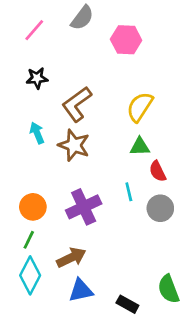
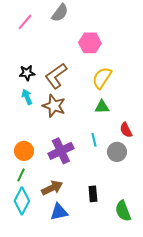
pink hexagon: (126, 40) -> (90, 43), moved
black star: (37, 78) -> (27, 73), moved
red semicircle: (158, 171) -> (126, 130), moved
black rectangle: (127, 304) -> (93, 194), moved, turned 56

